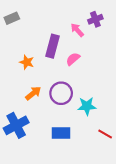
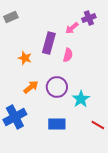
pink arrow: (77, 30) -> (72, 28), turned -88
pink semicircle: (73, 59) -> (68, 55), turned 144
cyan star: (87, 106) -> (81, 99), turned -30

